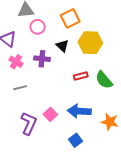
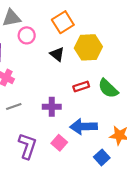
purple cross: (42, 59) -> (52, 107), moved
pink square: (50, 114) -> (59, 143), moved
blue square: (76, 140) -> (102, 157), moved

